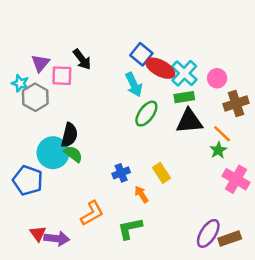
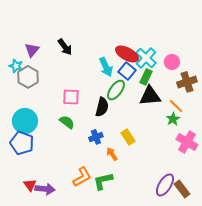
blue square: (141, 54) -> (127, 71), moved
pink square: (62, 76) -> (71, 97), moved
green rectangle: (184, 97) -> (146, 77), turned -56
black semicircle: (69, 135) -> (102, 107), moved
cyan circle: (53, 153) -> (25, 121), moved
green semicircle: (73, 154) -> (67, 122), moved
orange L-shape: (92, 213) -> (82, 177), moved
brown rectangle: (230, 239) -> (182, 189), turned 72

